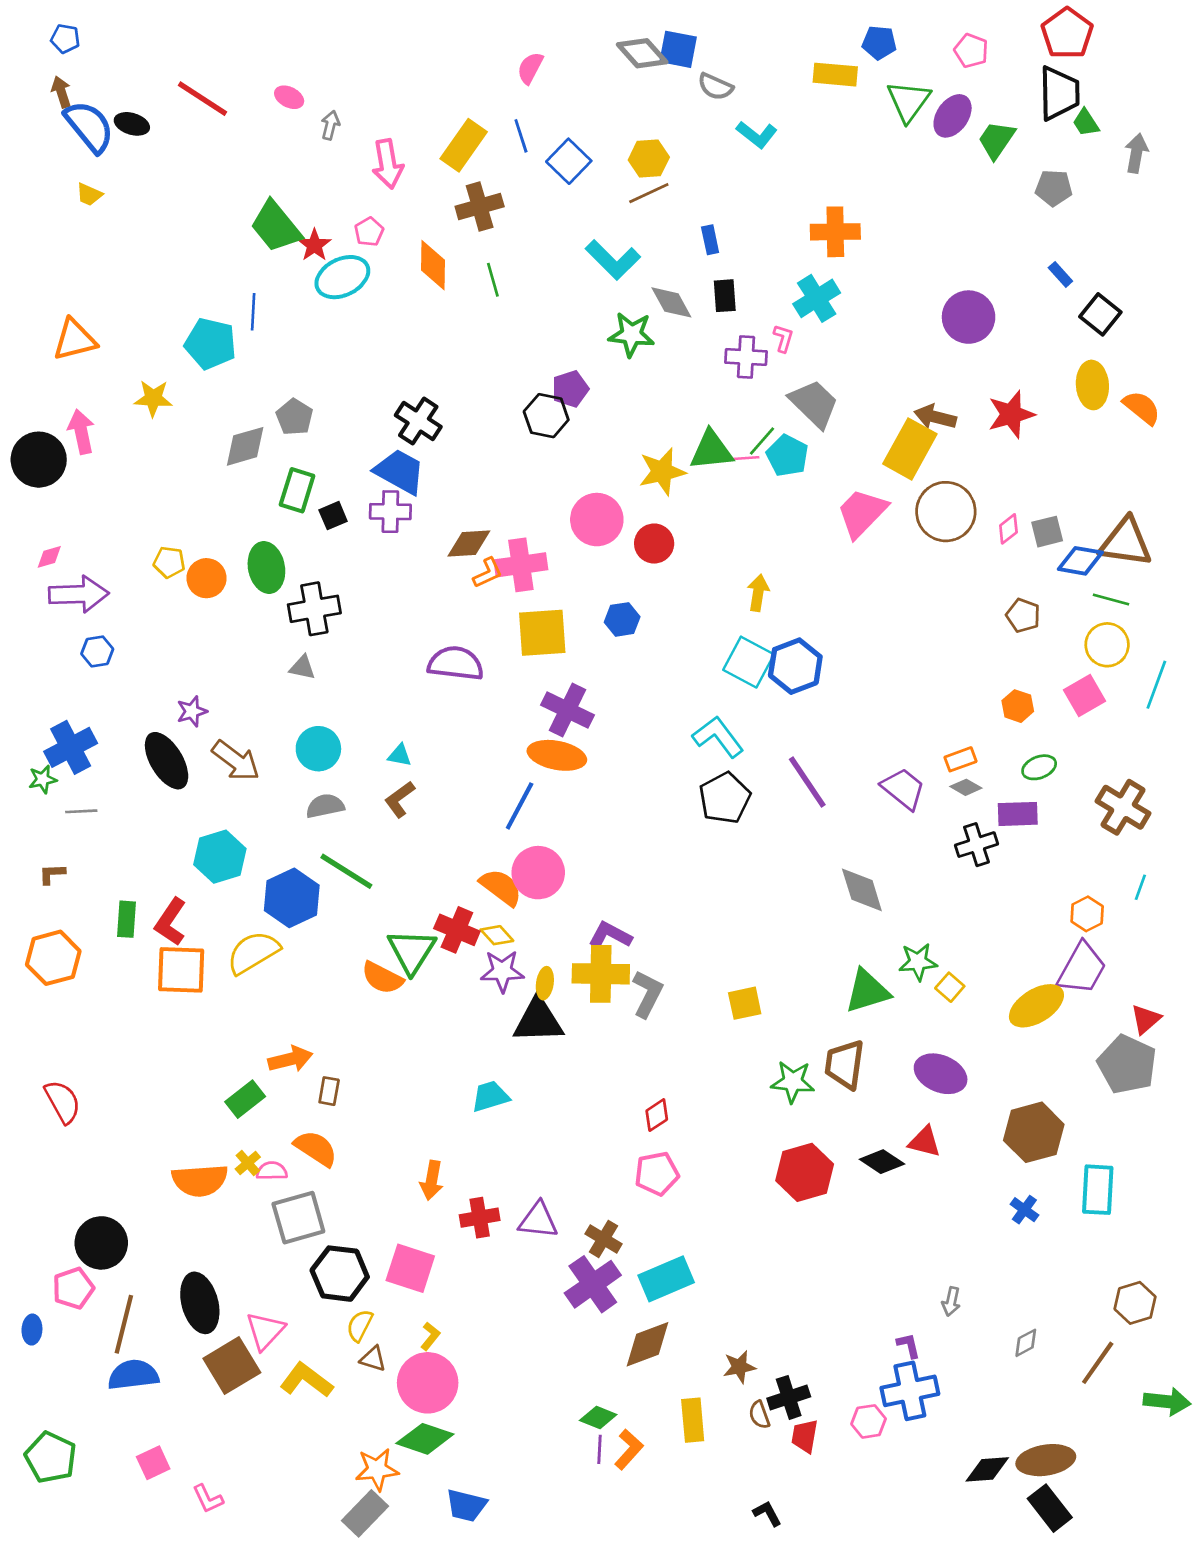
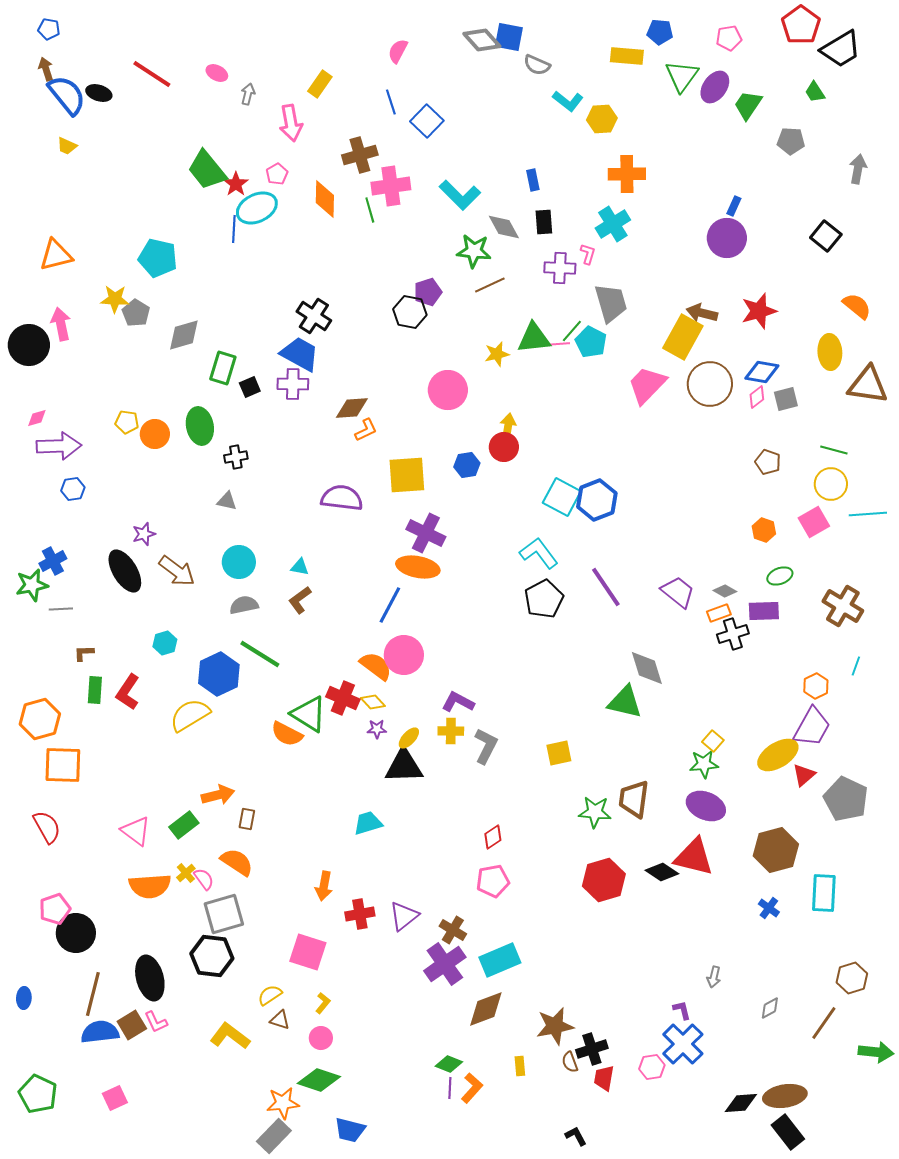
pink pentagon: (971, 51) -> (729, 38), turned -30
black trapezoid: (1059, 93) -> (841, 49), moved, turned 60
yellow rectangle: (464, 145) -> (320, 84), moved, size x0.7
gray arrow: (1136, 153) -> (858, 169), moved
yellow hexagon: (649, 159) -> (602, 119), moved
brown line: (649, 193) -> (490, 285), moved
blue rectangle: (1060, 274) -> (734, 206), moved, turned 66
blue line: (253, 312) -> (234, 229), moved
yellow ellipse: (1092, 385) -> (830, 352), moved
gray trapezoid: (814, 404) -> (611, 303), turned 30
gray pentagon: (294, 417) -> (136, 313), moved
yellow star: (662, 472) -> (497, 354), size x0.7
brown triangle: (1126, 542) -> (868, 385), moved
red circle: (654, 544) -> (504, 447), moved
blue diamond: (1080, 561) -> (762, 372), moved
pink cross: (521, 565) -> (391, 186), moved
yellow arrow: (758, 593) -> (508, 427), moved
black cross: (314, 609) -> (236, 457), size x0.6
cyan line: (1156, 685) -> (868, 514), turned 66
blue cross: (71, 747) -> (53, 561), size x0.7
orange rectangle: (961, 759) -> (719, 613), moved
green star: (43, 779) -> (32, 585), size x1.5
cyan hexagon: (220, 857) -> (165, 643), size x0.6
brown L-shape: (52, 874) -> (84, 653), moved
green triangle: (412, 951) -> (309, 714), turned -30
green star: (918, 962) -> (704, 764), moved
orange square: (181, 970) -> (63, 765), moved
purple star: (502, 971) -> (377, 729), size x0.6
yellow cross: (601, 974) -> (451, 731), size x0.6
yellow ellipse: (545, 983) -> (409, 738), turned 35
green triangle: (867, 991) -> (625, 702), moved, turned 30
red triangle: (1146, 1019) -> (804, 775), moved
red triangle: (925, 1142) -> (694, 857), size x1.6
pink semicircle: (272, 1171) -> (204, 879), turned 55
purple triangle: (538, 1220) -> (404, 916), turned -44
black hexagon: (340, 1274) -> (212, 956), moved
pink pentagon: (73, 1288) -> (55, 909), moved
yellow semicircle: (360, 1326) -> (270, 995), turned 30
pink triangle: (265, 1331) -> (136, 831), moved, turned -36
brown square: (232, 1365) -> (132, 1025), moved, size x0.7
brown star: (739, 1367) -> (555, 1026), size x1.5
pink circle: (428, 1383) -> (321, 1038), size x0.5
blue cross: (910, 1391) -> (683, 1044), turned -33
yellow rectangle: (693, 1420) -> (520, 1066), size x0.6
pink L-shape: (208, 1499) -> (156, 1022), moved

